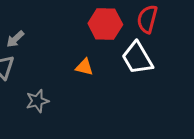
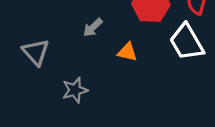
gray arrow: (15, 39) -> (93, 28), moved

